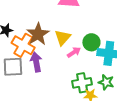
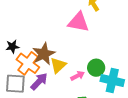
yellow triangle: (63, 38) -> (58, 65), moved
purple arrow: (36, 62) -> (39, 81), turned 48

